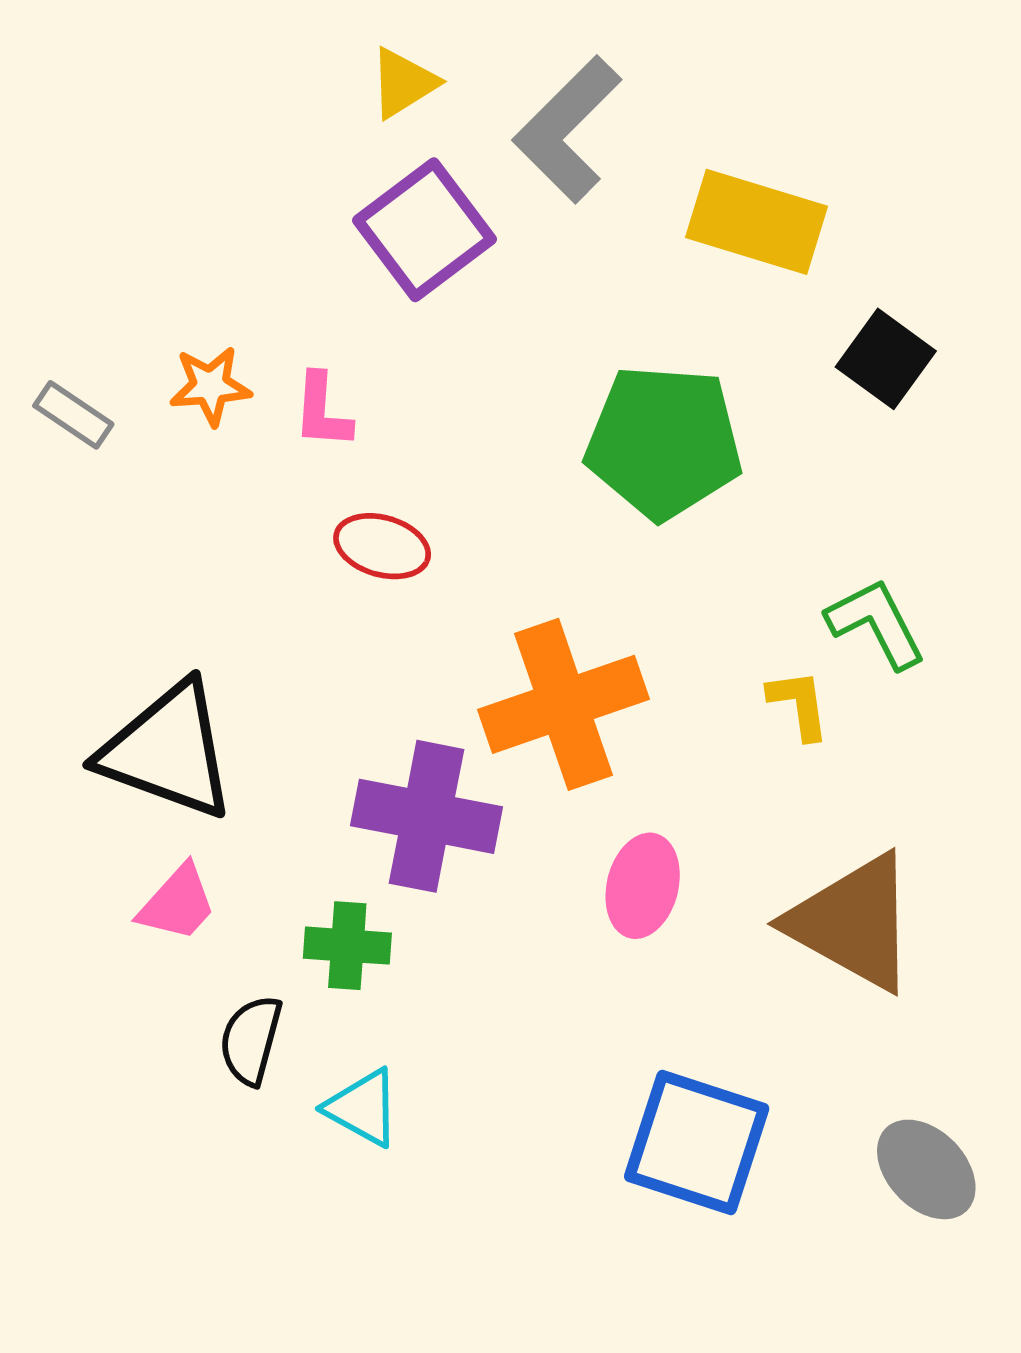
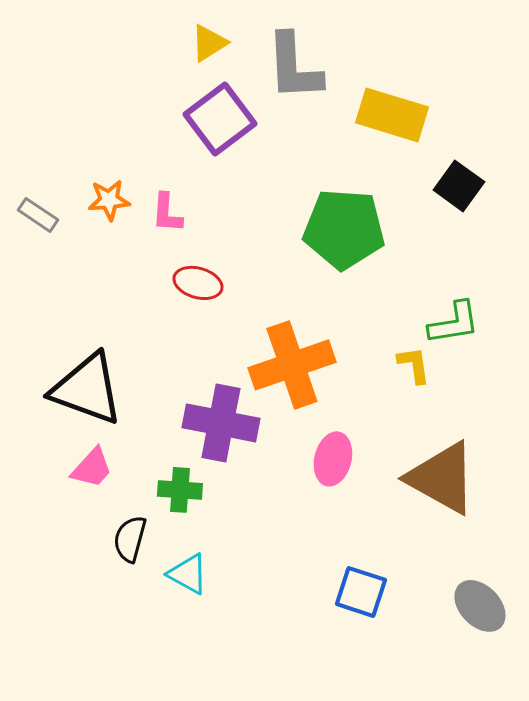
gray L-shape: (567, 129) -> (294, 67), turned -48
green L-shape: (876, 623) -> (454, 323), turned 108
blue square: (697, 1142) -> (361, 592), size x0.7

